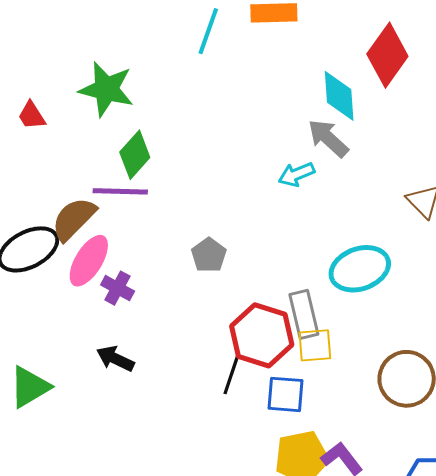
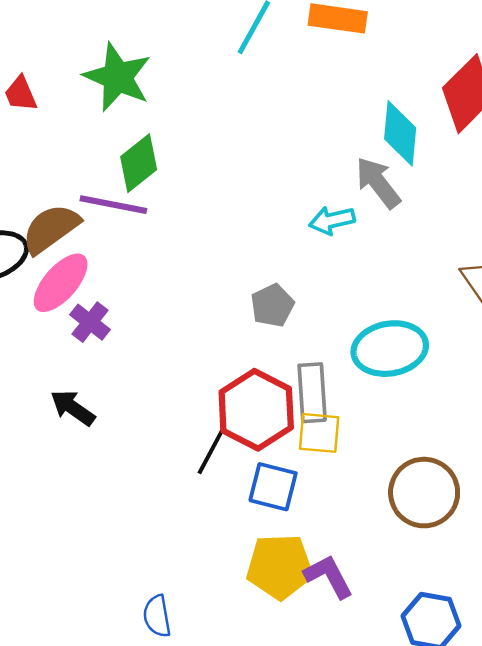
gray pentagon: (209, 255) -> (272, 305), moved

